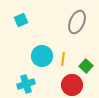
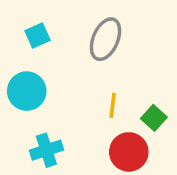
gray ellipse: (77, 22) -> (106, 39), moved
cyan circle: (42, 56) -> (27, 91), moved

